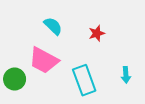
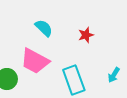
cyan arrow: (126, 75) -> (114, 75), turned 35

